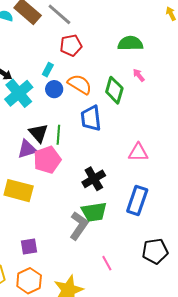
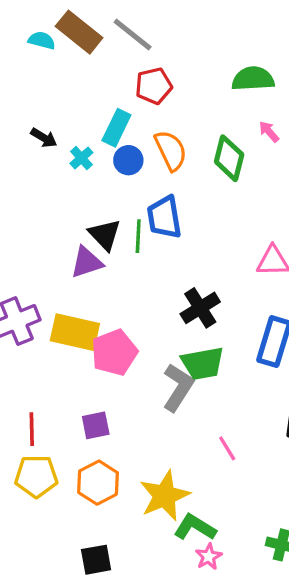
cyan rectangle: (48, 70) -> (116, 128), size x1.5
orange semicircle: (80, 84) -> (171, 150), turned 35
cyan cross: (19, 93) -> (81, 158), moved, size x0.5
blue trapezoid: (91, 118) -> (164, 217), moved
pink pentagon: (47, 160) -> (114, 352), moved

